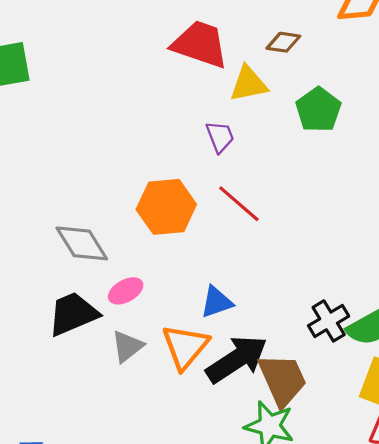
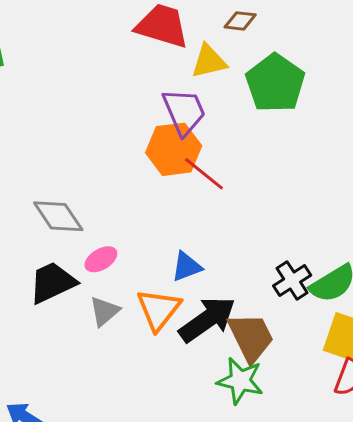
green pentagon: (318, 110) -> (275, 83), size x1.4
purple trapezoid: (220, 137) -> (184, 112), size x1.6
orange hexagon: (166, 207) -> (174, 149), moved

